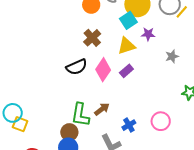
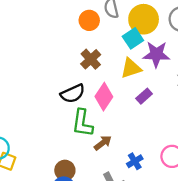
purple star: (148, 34) -> (156, 54), size x1.6
purple rectangle: (126, 71) -> (144, 96), moved
green L-shape: (80, 115) -> (82, 123), moved

